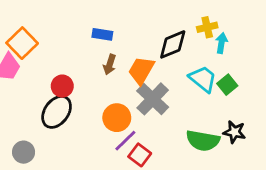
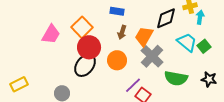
orange square: (22, 43) -> (82, 27), moved
red circle: (62, 86) -> (89, 47), size x1.5
orange circle: (117, 118) -> (117, 60), moved
green semicircle: (203, 141) -> (176, 78), moved

